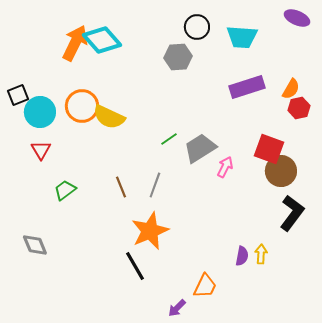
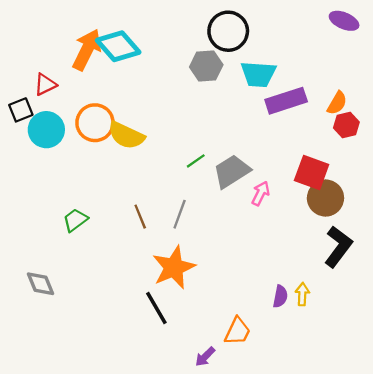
black circle: (197, 27) -> (228, 31), size x1.4
cyan trapezoid: (242, 37) -> (258, 74), moved
red triangle: (41, 150) -> (45, 84), moved, turned 35

